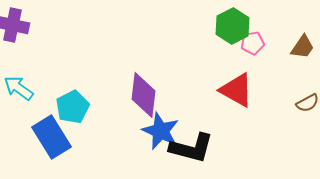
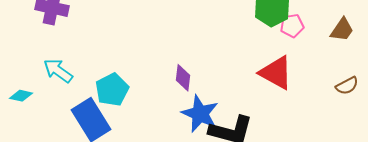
purple diamond: (144, 95) -> (183, 78), size x0.6

